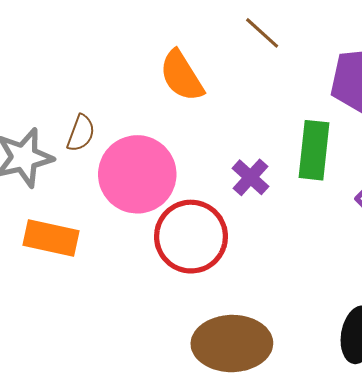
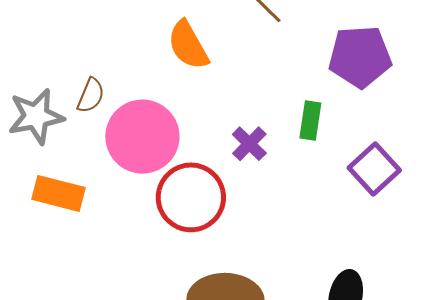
green rectangle: (314, 150) -> (310, 120), size x0.7

